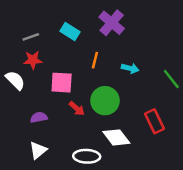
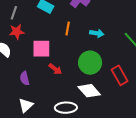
gray line: (31, 37) -> (14, 13), turned -48
green circle: (105, 101) -> (90, 63), moved
purple semicircle: (39, 117) -> (25, 78), turned -88

